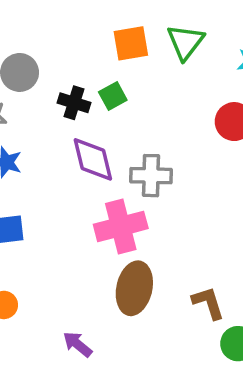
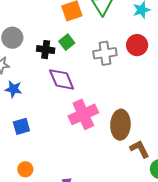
gray cross: (151, 176) -> (105, 53), moved
brown ellipse: (134, 288) -> (120, 125), moved

